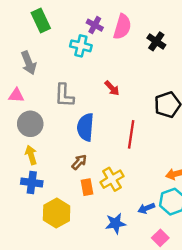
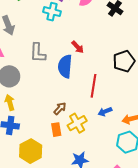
blue semicircle: (85, 127) -> (65, 66), moved
brown arrow: (79, 162) -> (60, 108), moved
blue arrow: (146, 208) -> (105, 112), moved

